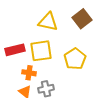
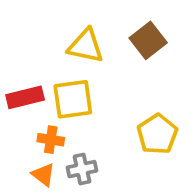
yellow pentagon: (75, 59) -> (157, 134), moved

